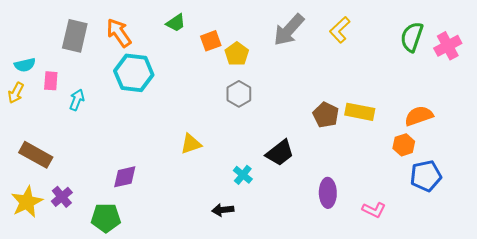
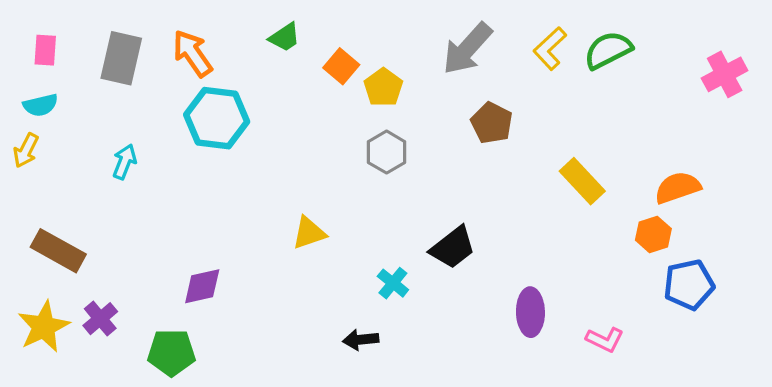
green semicircle: (412, 37) -> (608, 50), moved, turned 44
orange square: (211, 41) -> (341, 66), turned -30
pink rectangle: (51, 81) -> (45, 50), moved
yellow rectangle: (360, 112) -> (582, 181), turned 36
brown pentagon: (326, 115) -> (492, 123), moved

